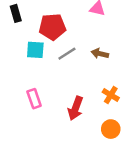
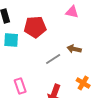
cyan square: (35, 50) -> (11, 40), moved
gray line: (67, 54) -> (53, 59), moved

